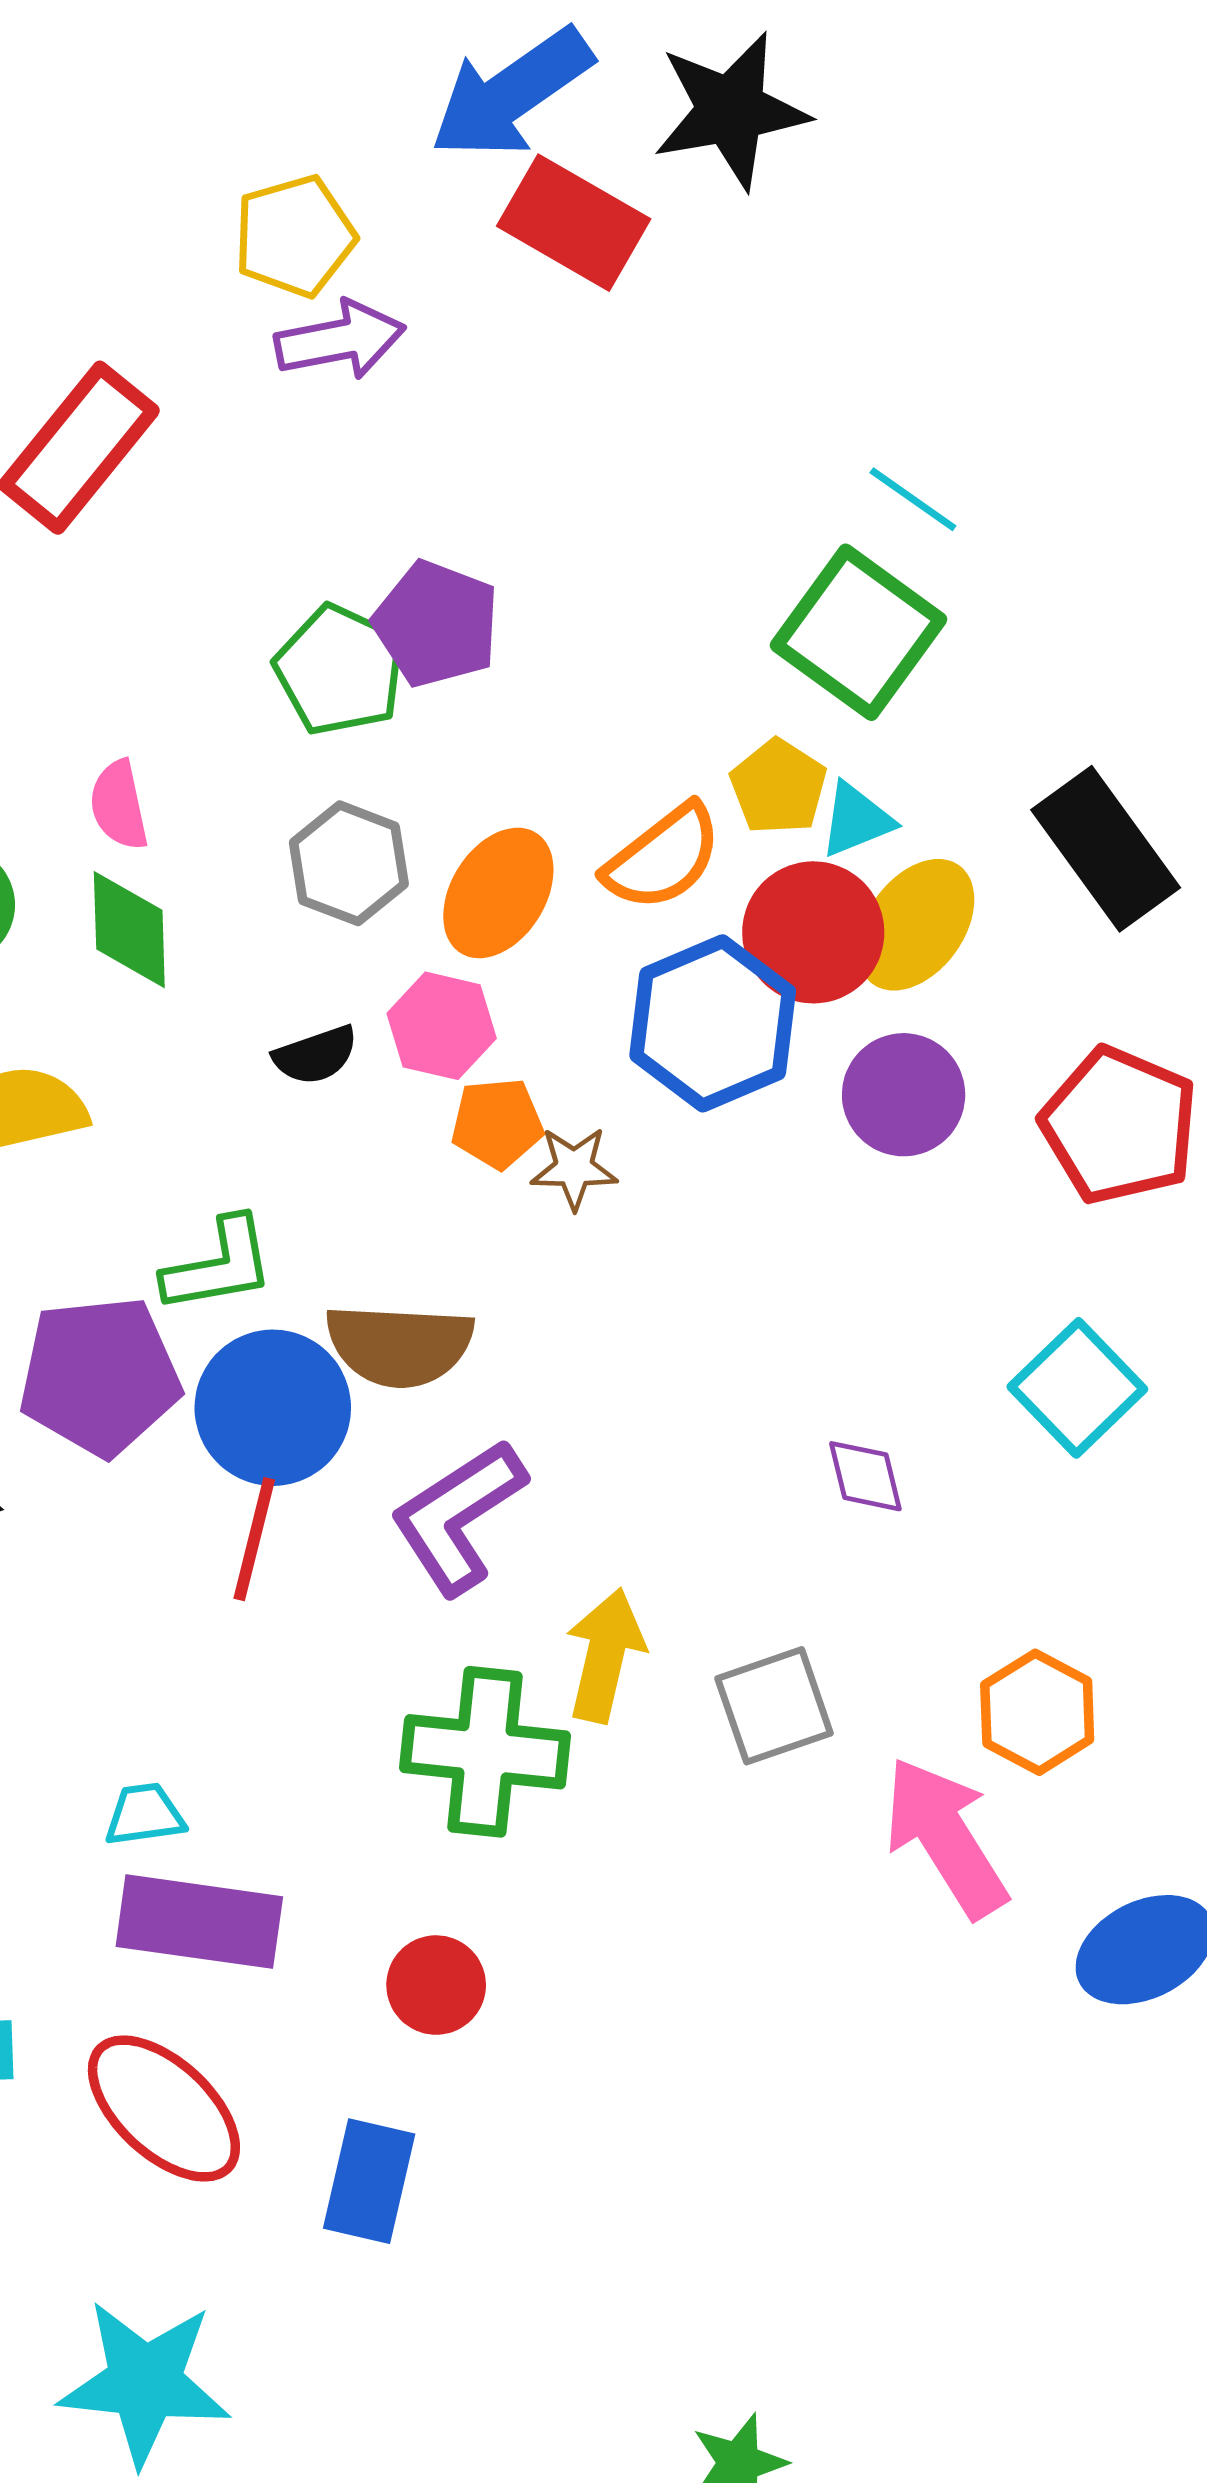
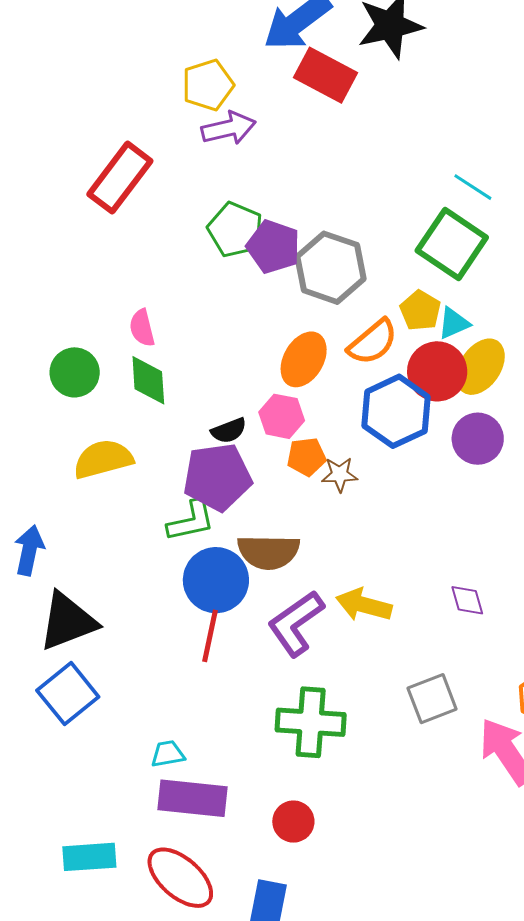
green pentagon: (340, 670) -> (235, 230), moved
gray hexagon: (349, 863) -> (330, 268), moved, size x1.4
purple pentagon: (100, 1376) -> (217, 477), moved
yellow arrow: (605, 1655) -> (364, 605), moved, turned -86

